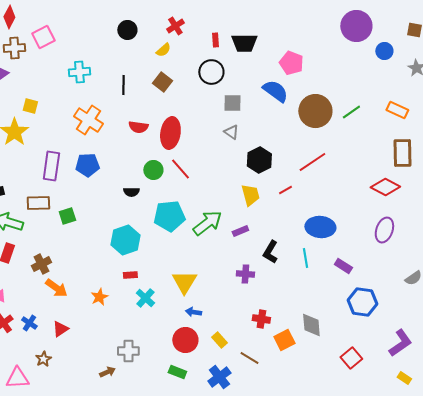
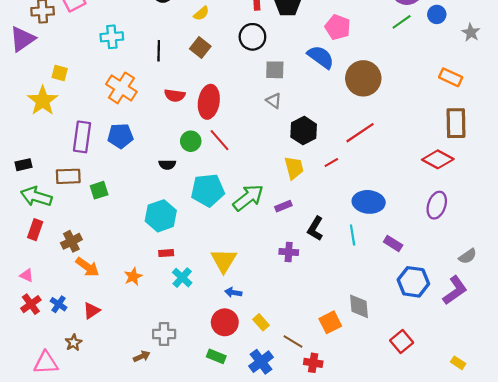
green line: (351, 112) -> (402, 22), moved
red cross: (261, 319) -> (313, 363), moved
purple L-shape: (400, 343) -> (455, 290), moved

